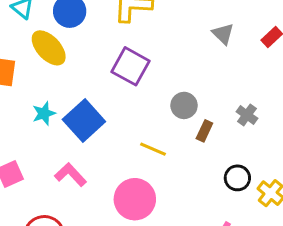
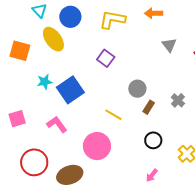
purple square: (131, 66) -> (106, 58), size x0.7
black circle: (237, 178) -> (153, 140), moved

